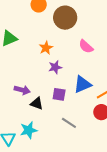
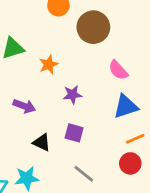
orange star: (46, 48) -> (49, 64), moved
blue triangle: (82, 84) -> (126, 106), moved
purple arrow: (22, 90) -> (24, 106), moved

